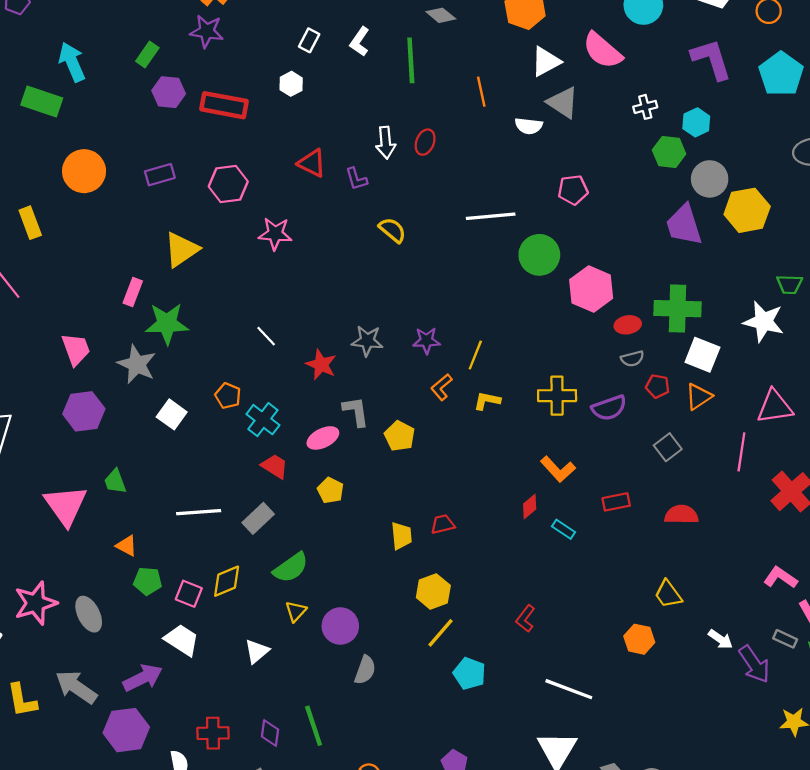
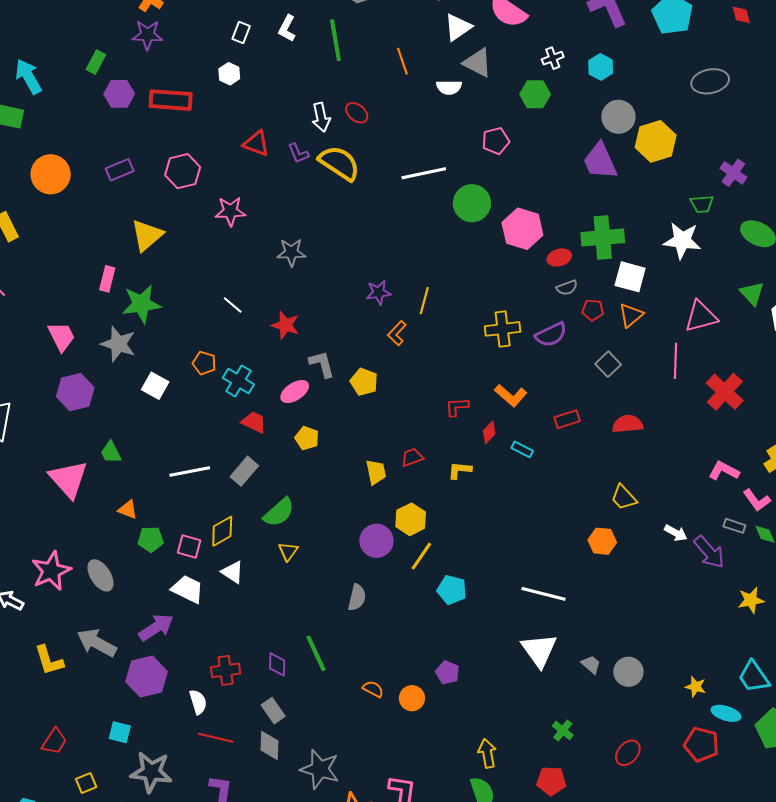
red ellipse: (425, 142) -> (357, 113), turned -65
green hexagon: (669, 152) -> (535, 94), moved
yellow semicircle: (392, 230) -> (339, 163), moved, size x1.6
gray star: (367, 341) -> (291, 252), moved
yellow L-shape: (487, 401) -> (460, 470), moved
red L-shape: (525, 619) -> (457, 407), moved, turned 55
purple circle: (340, 626) -> (376, 541), moved
white triangle: (257, 651) -> (233, 572), moved, turned -40

